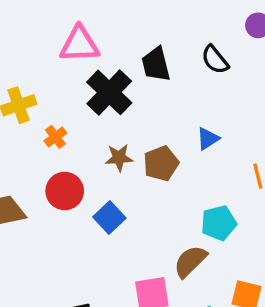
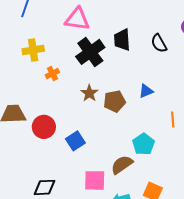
brown star: (119, 158) -> (89, 93), turned 30
red circle: (65, 191) -> (44, 127), moved
blue square: (109, 217) -> (75, 141), moved
cyan pentagon: (219, 223) -> (144, 144), turned -30

